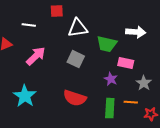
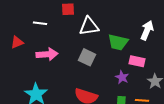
white arrow: (136, 32) -> (147, 30), turned -72
pink arrow: (36, 56) -> (47, 54), turned 40

